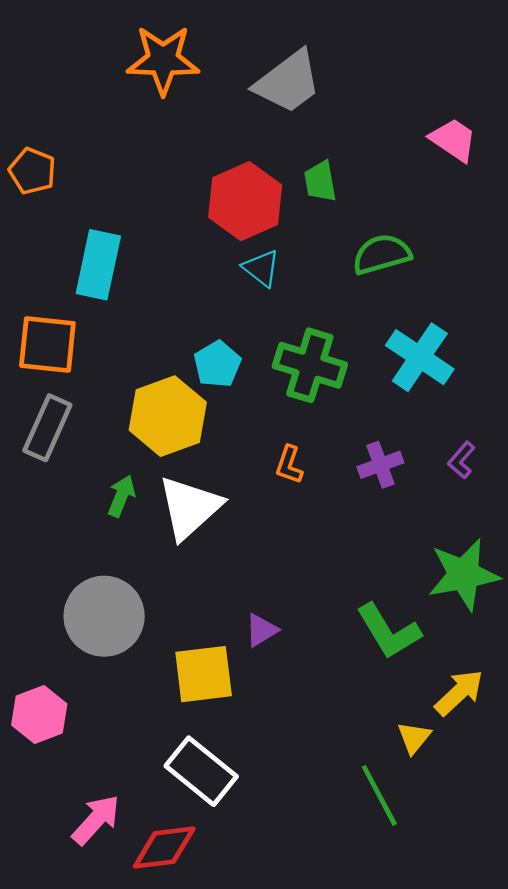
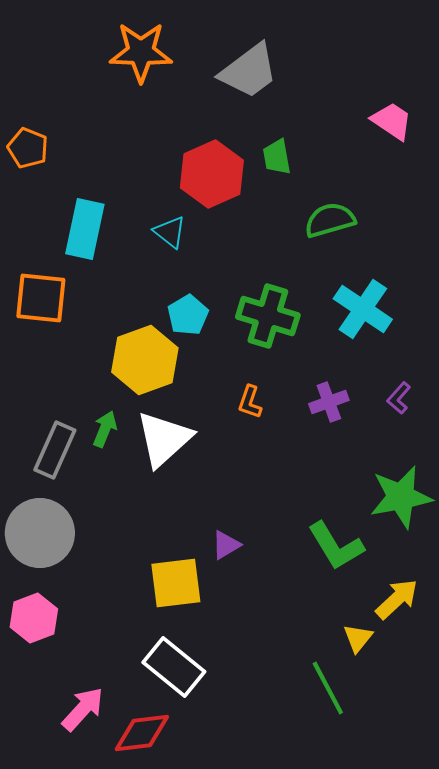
cyan triangle: (261, 268) -> (170, 232), moved
gray rectangle: (47, 428) -> (55, 450), moved
gray circle: (104, 616) -> (40, 533), moved

